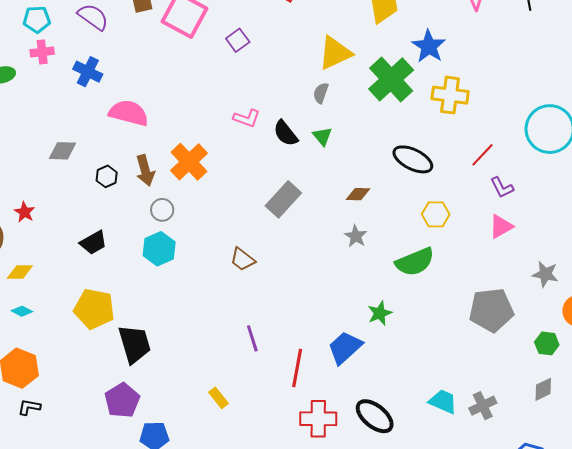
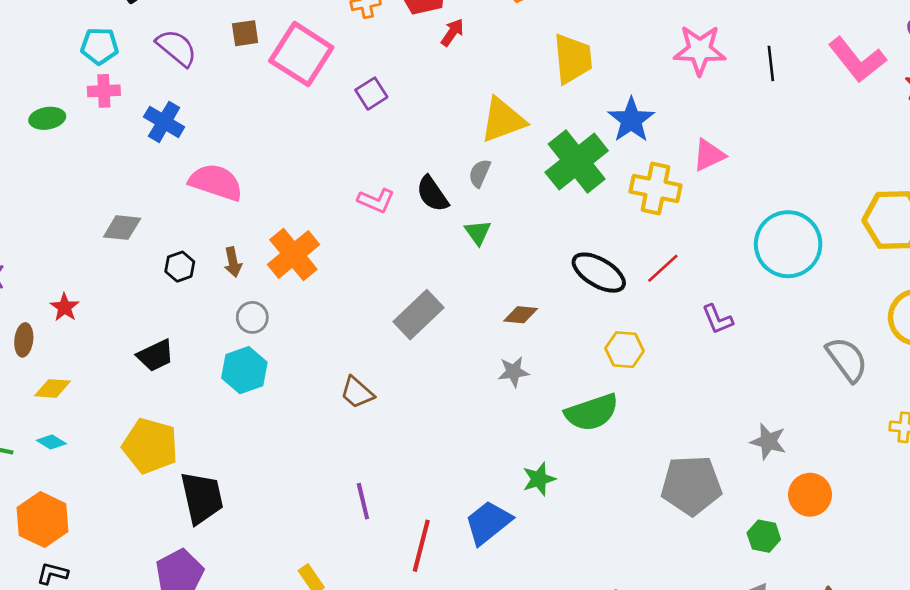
black semicircle: (286, 133) -> (432, 194), moved
red line: (482, 155) -> (663, 268), moved
brown arrow: (145, 170) -> (233, 262), size x0.7
pink triangle: (501, 226) -> (709, 155), moved
gray star: (356, 236) -> (513, 372), turned 30

